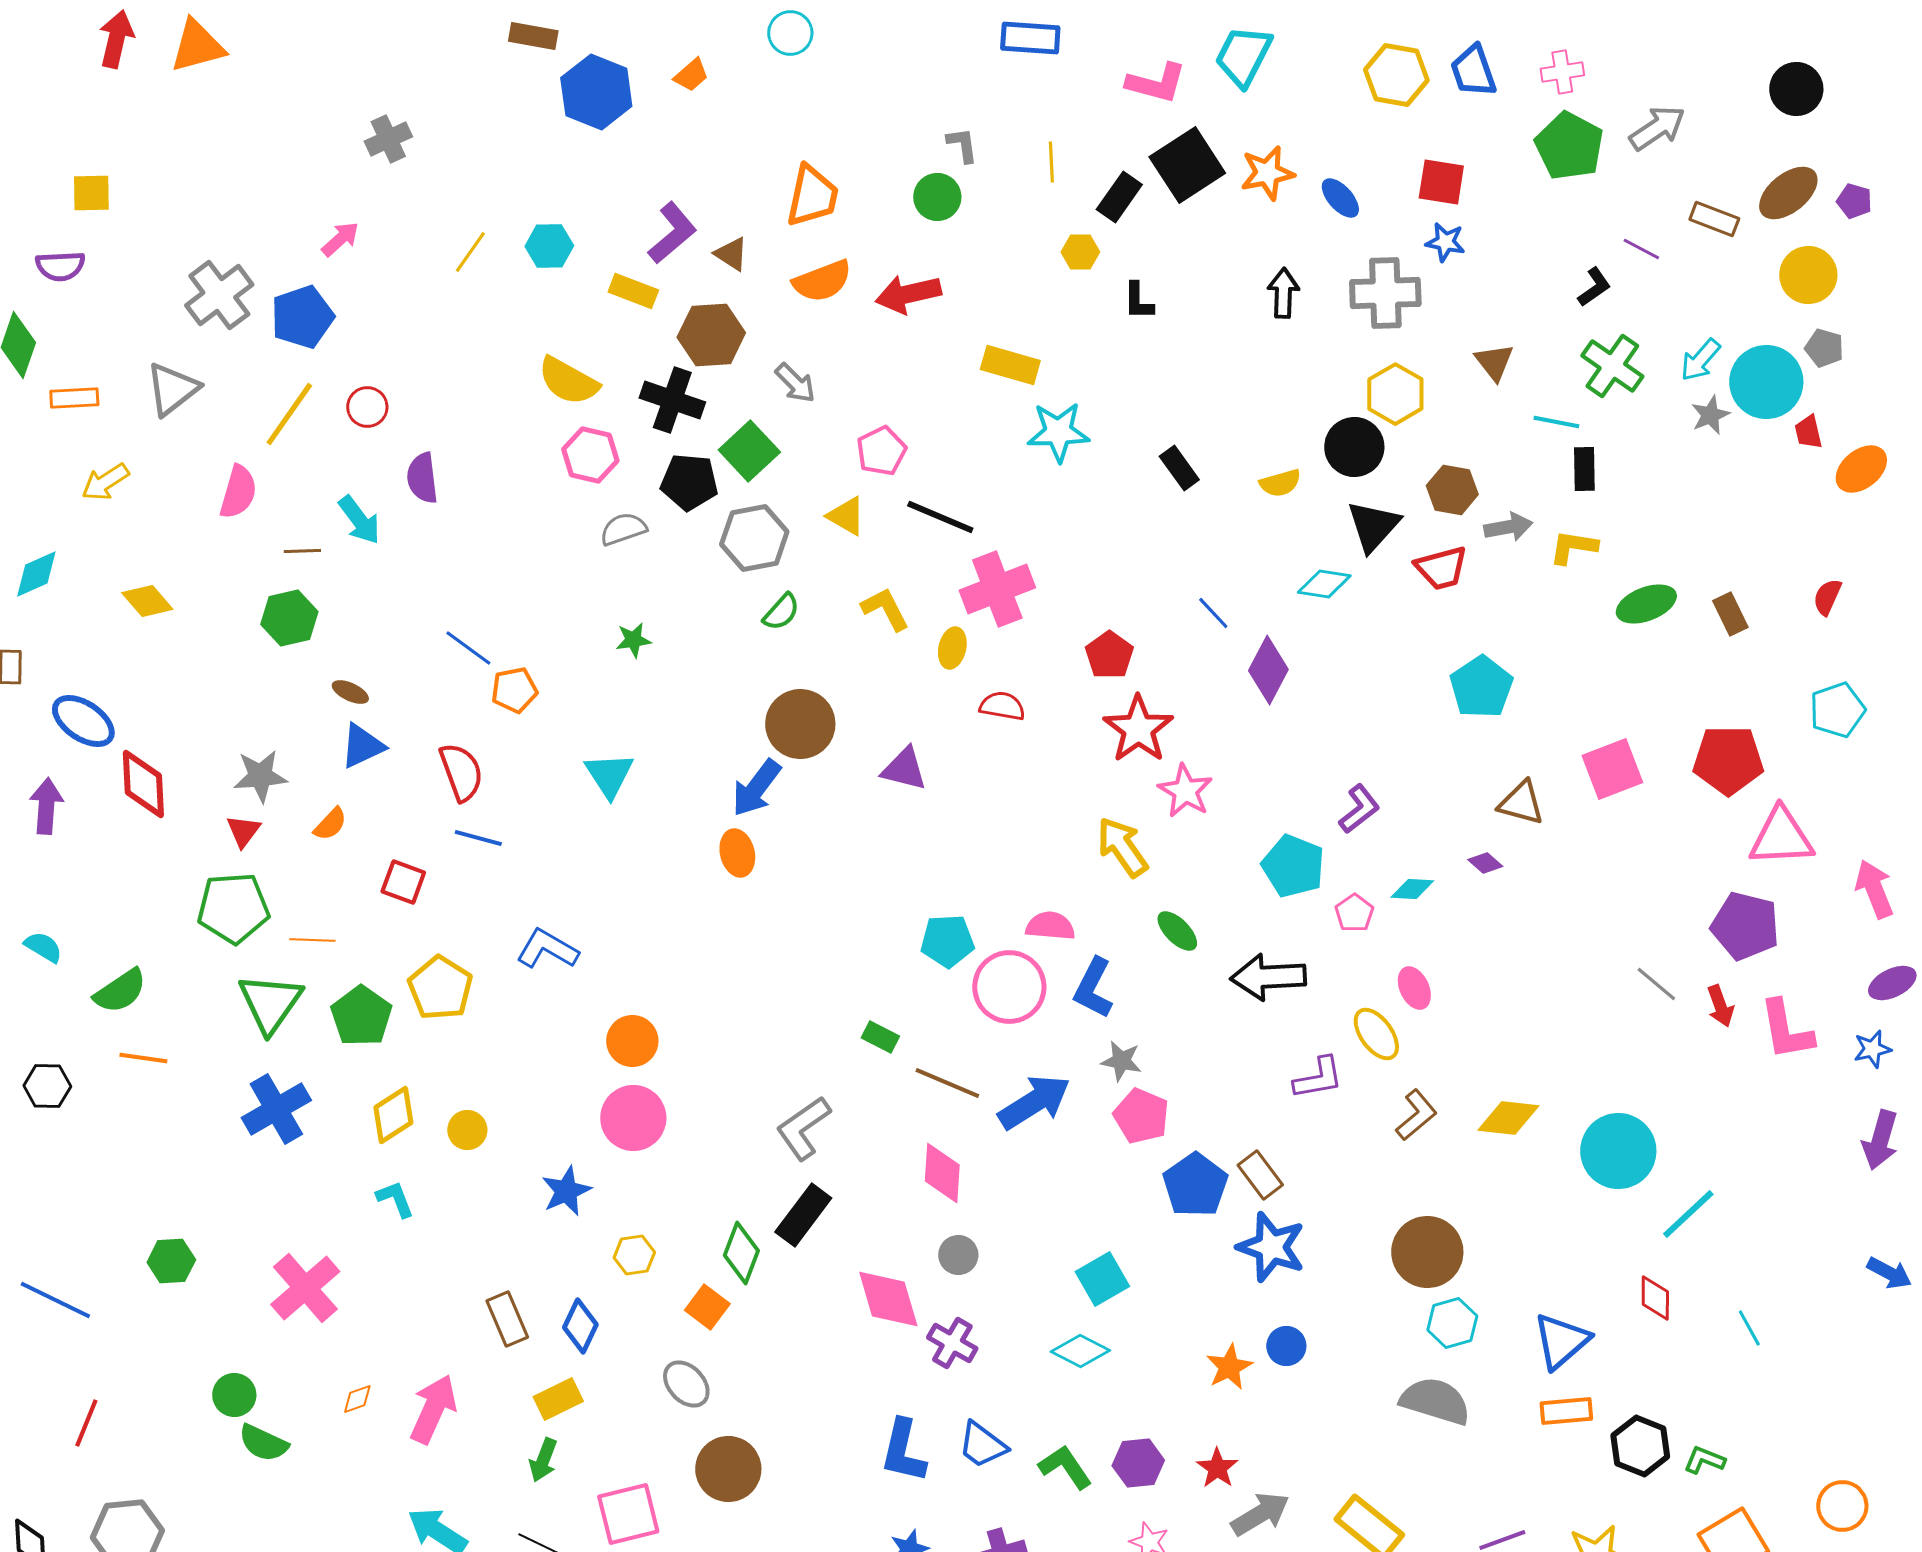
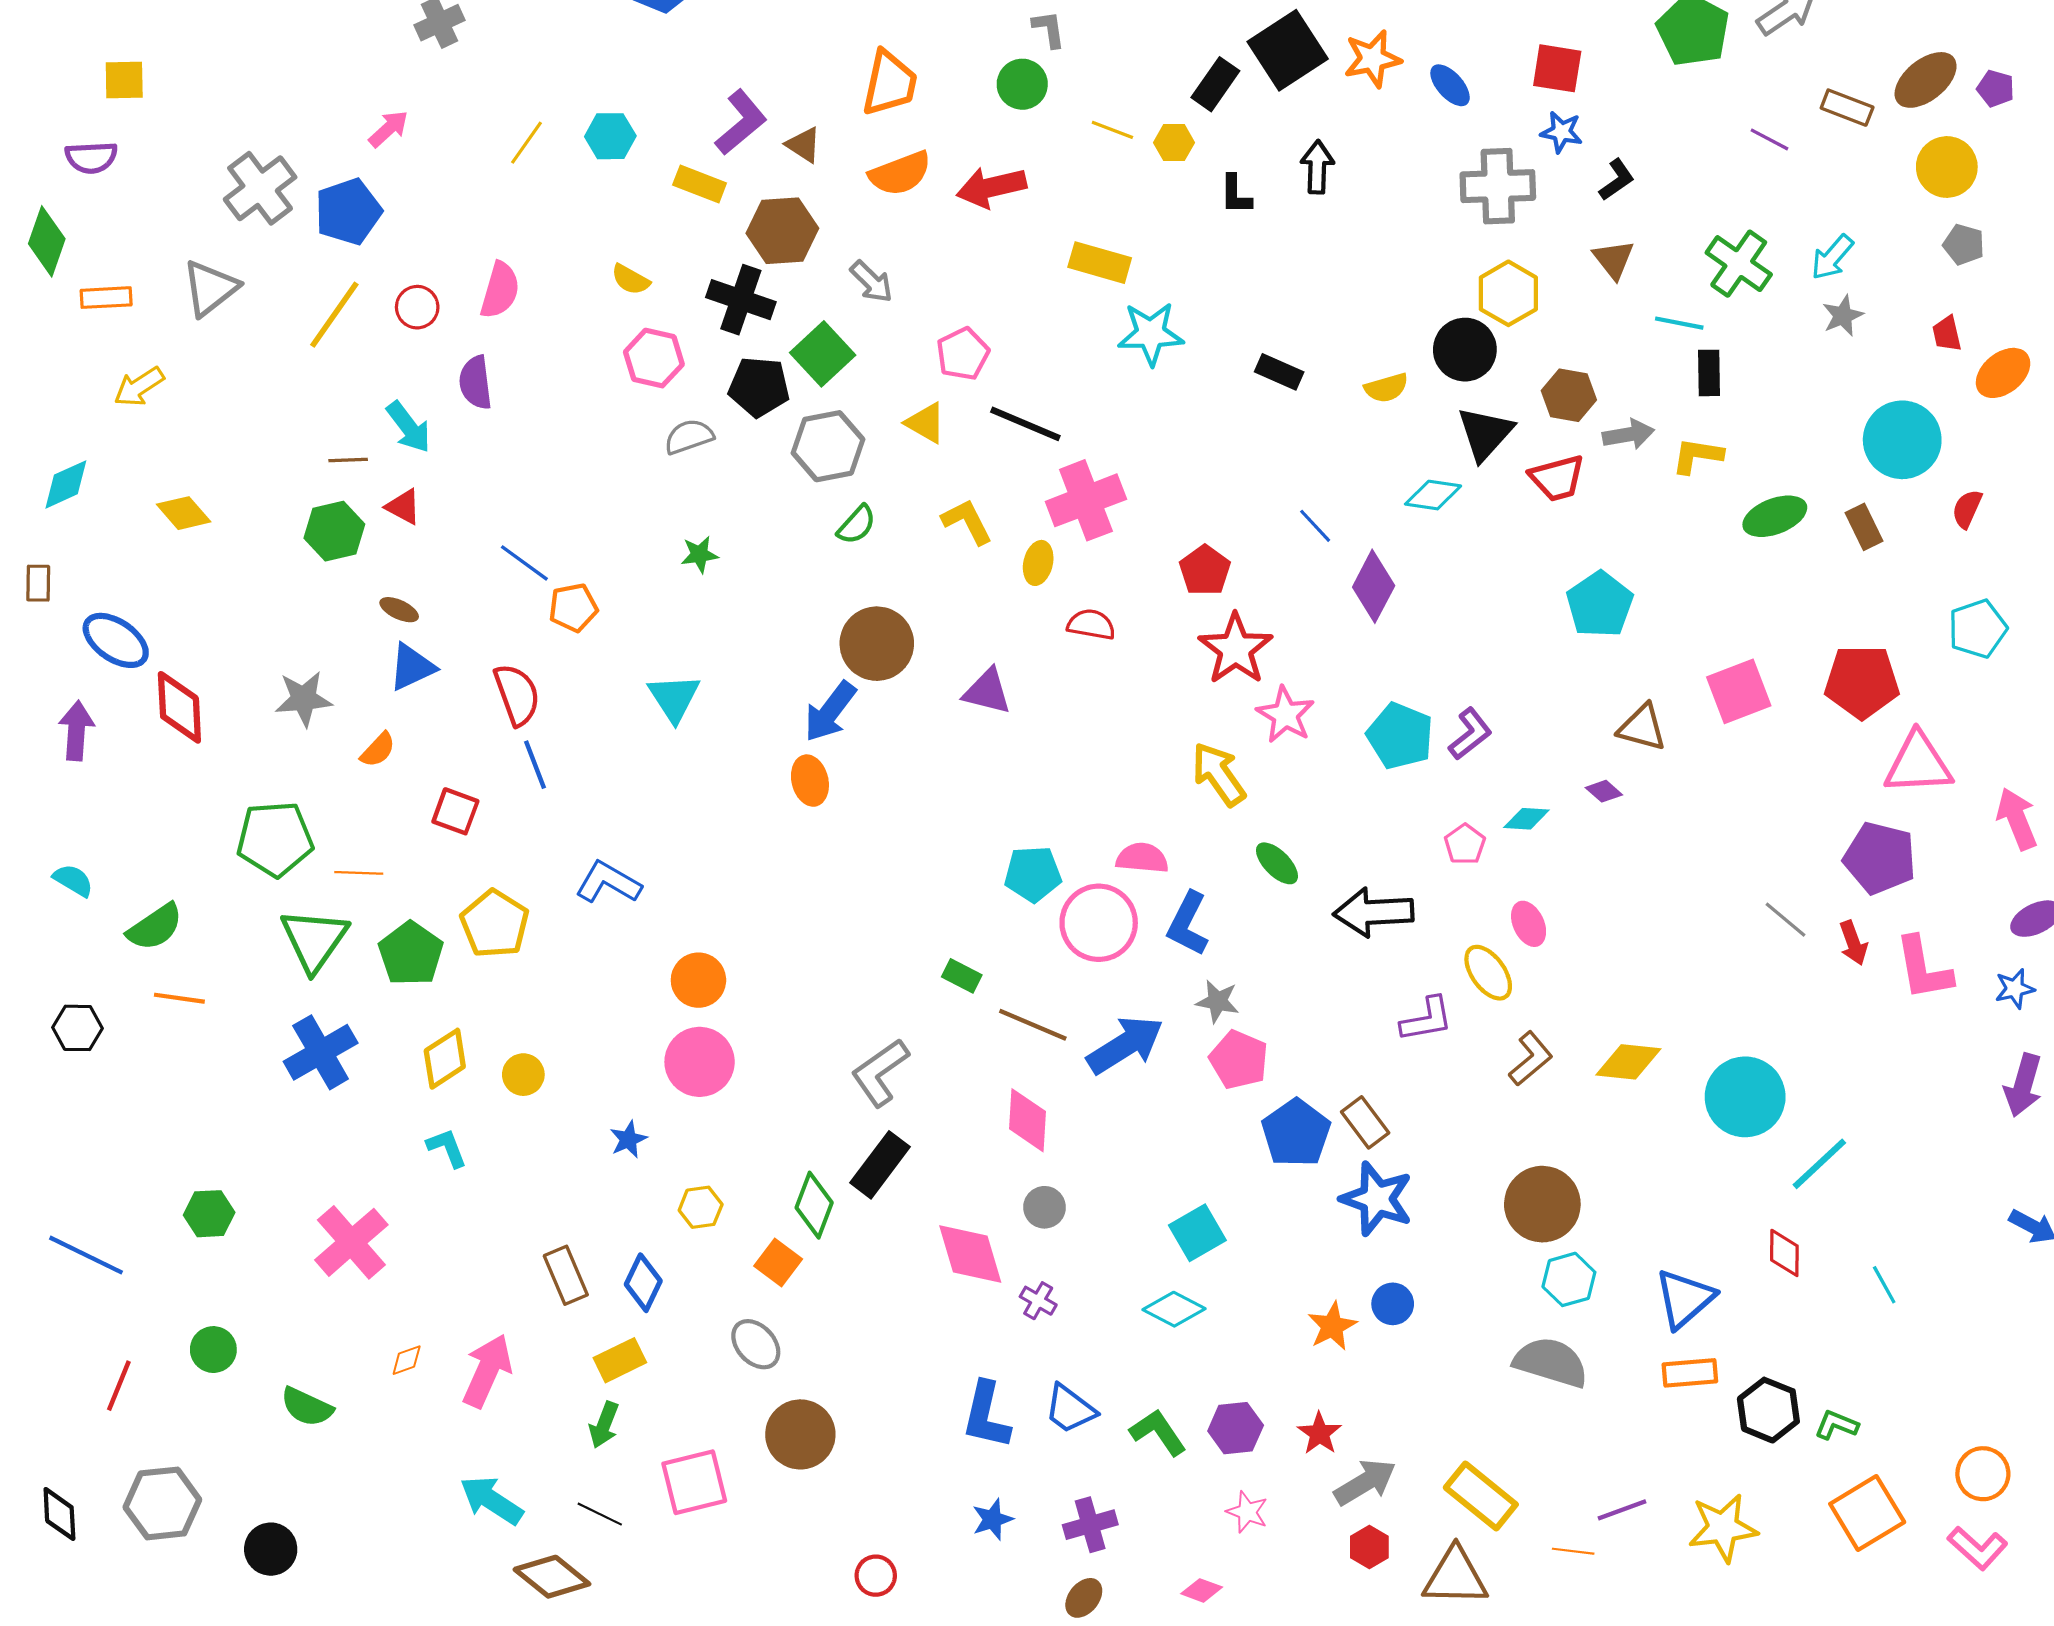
yellow line: (1051, 162) -> (1112, 130), moved, turned -66
black L-shape: (1594, 287) -> (1617, 180), moved
black arrow: (1283, 293) -> (1317, 167), moved
yellow semicircle: (568, 381) -> (631, 280), size x0.6
cyan circle: (1766, 382) -> (1902, 440), moved
black rectangle: (1179, 468) -> (1279, 372), turned -30
pink semicircle: (238, 492) -> (500, 290), moved
red triangle: (243, 831) -> (403, 507), moved, turned -39
blue line: (478, 838) -> (535, 765), turned 54
cyan pentagon: (1293, 866) -> (1400, 736), moved
blue star: (566, 1191) -> (628, 1139), size x0.7
purple cross: (952, 1343) -> (1038, 1301), size x0.7
green circle: (234, 1395) -> (213, 1350), moved

